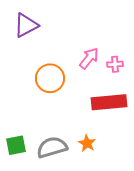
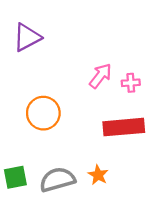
orange circle: (50, 78) -> (43, 113), moved

